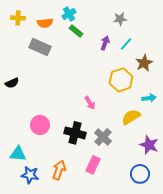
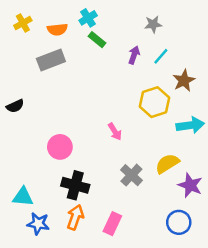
yellow cross: (18, 18) -> (23, 23), turned -32
gray rectangle: (40, 47) -> (51, 60), turned -45
cyan arrow: (149, 98) -> (190, 125), size x1.5
yellow semicircle: (131, 117) -> (167, 164), moved
pink circle: (40, 125) -> (60, 147), moved
black cross: (75, 133) -> (75, 185), moved
pink rectangle: (93, 165) -> (112, 224), moved

